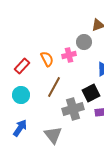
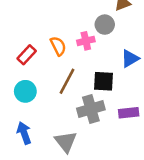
black square: (91, 93) -> (103, 81), moved, turned 30
blue arrow: (20, 128) -> (24, 133), turned -54

